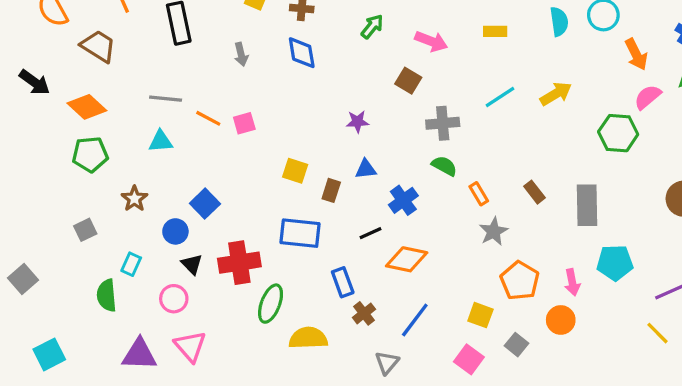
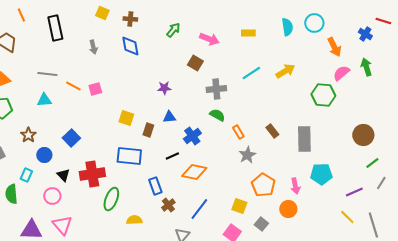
blue circle: (175, 231) -> (44, 155), moved
yellow semicircle: (308, 338) -> (134, 220), size x0.7

